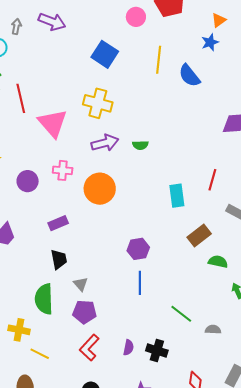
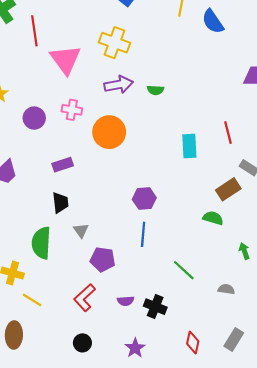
red line: (212, 180) -> (228, 133), turned -35
brown rectangle: (199, 235) -> (228, 189), moved
green semicircle: (218, 262) -> (213, 218), moved
purple pentagon: (85, 312) -> (103, 259), moved
gray semicircle: (213, 330) -> (226, 289), moved
purple semicircle: (128, 347) -> (126, 301), turned 70

